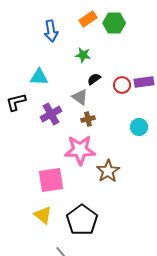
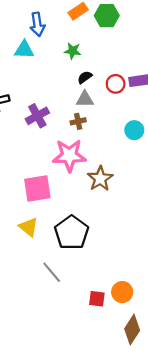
cyan triangle: (39, 77) -> (24, 50), moved
gray triangle: (80, 97) -> (85, 99), moved, turned -36

